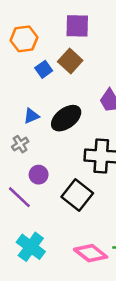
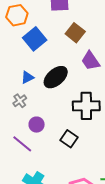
brown square: (70, 61) -> (75, 33), moved
blue square: (44, 69) -> (35, 39), size x1.6
black square: (77, 195) -> (69, 139), size x0.7

